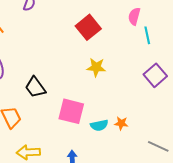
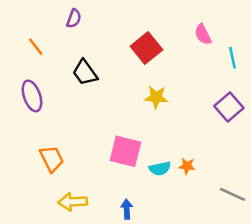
pink semicircle: (134, 16) -> (203, 34), turned -42
cyan line: (147, 35) -> (232, 58), moved
black trapezoid: (35, 87) -> (85, 73), moved

